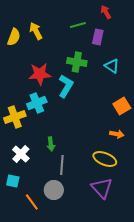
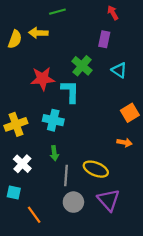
green line: (78, 25) -> (57, 12), moved
yellow arrow: (36, 31) -> (38, 33), turned -60
green cross: (77, 62) -> (82, 66), turned 30
cyan L-shape: (66, 86) -> (70, 91), turned -30
cyan cross: (37, 103) -> (53, 120), moved, turned 36
yellow ellipse: (105, 159) -> (96, 169), moved
gray circle: (54, 190) -> (73, 202), moved

